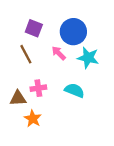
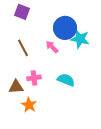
purple square: (34, 28) -> (22, 12), moved
cyan star: (88, 58) -> (80, 39), moved

